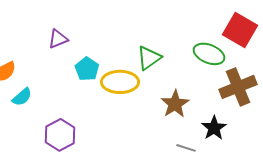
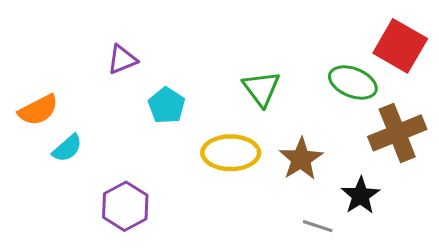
green triangle: (149, 58) -> (261, 89), turned -32
yellow ellipse: (120, 82) -> (231, 153), moved

